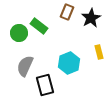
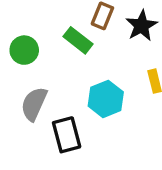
green rectangle: (39, 26) -> (78, 40), moved

